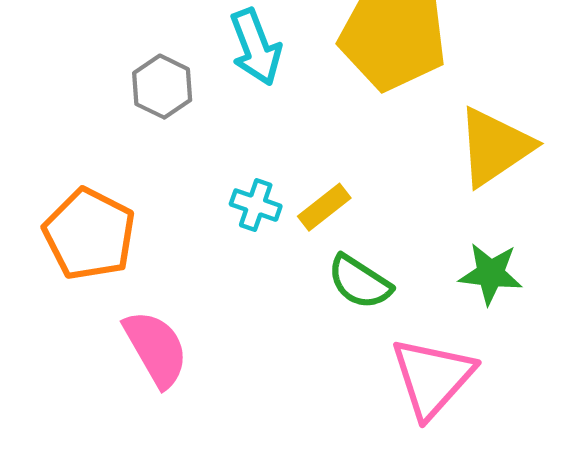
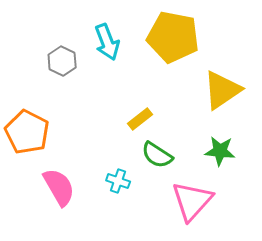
cyan cross: (256, 205) -> (118, 181), moved

